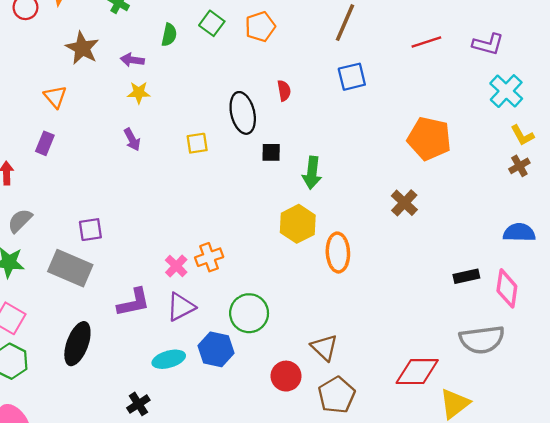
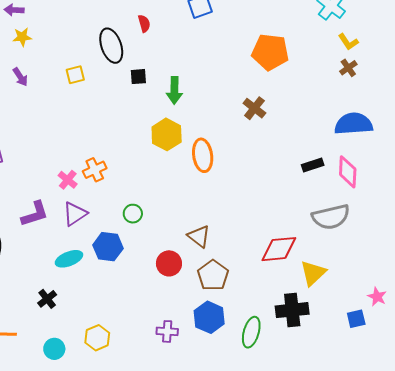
blue semicircle: (519, 232) -> (354, 124), size x1.4
green circle: (249, 313) -> (133, 214), size x0.6

